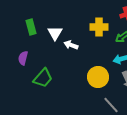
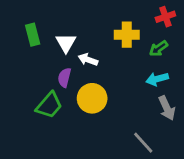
purple semicircle: (23, 58) -> (64, 78), moved
yellow circle: (98, 77) -> (92, 98), moved

